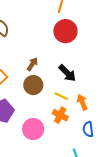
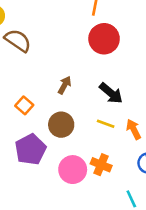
brown circle: (33, 85) -> (61, 125), moved
orange cross: (60, 115) -> (101, 165), moved

